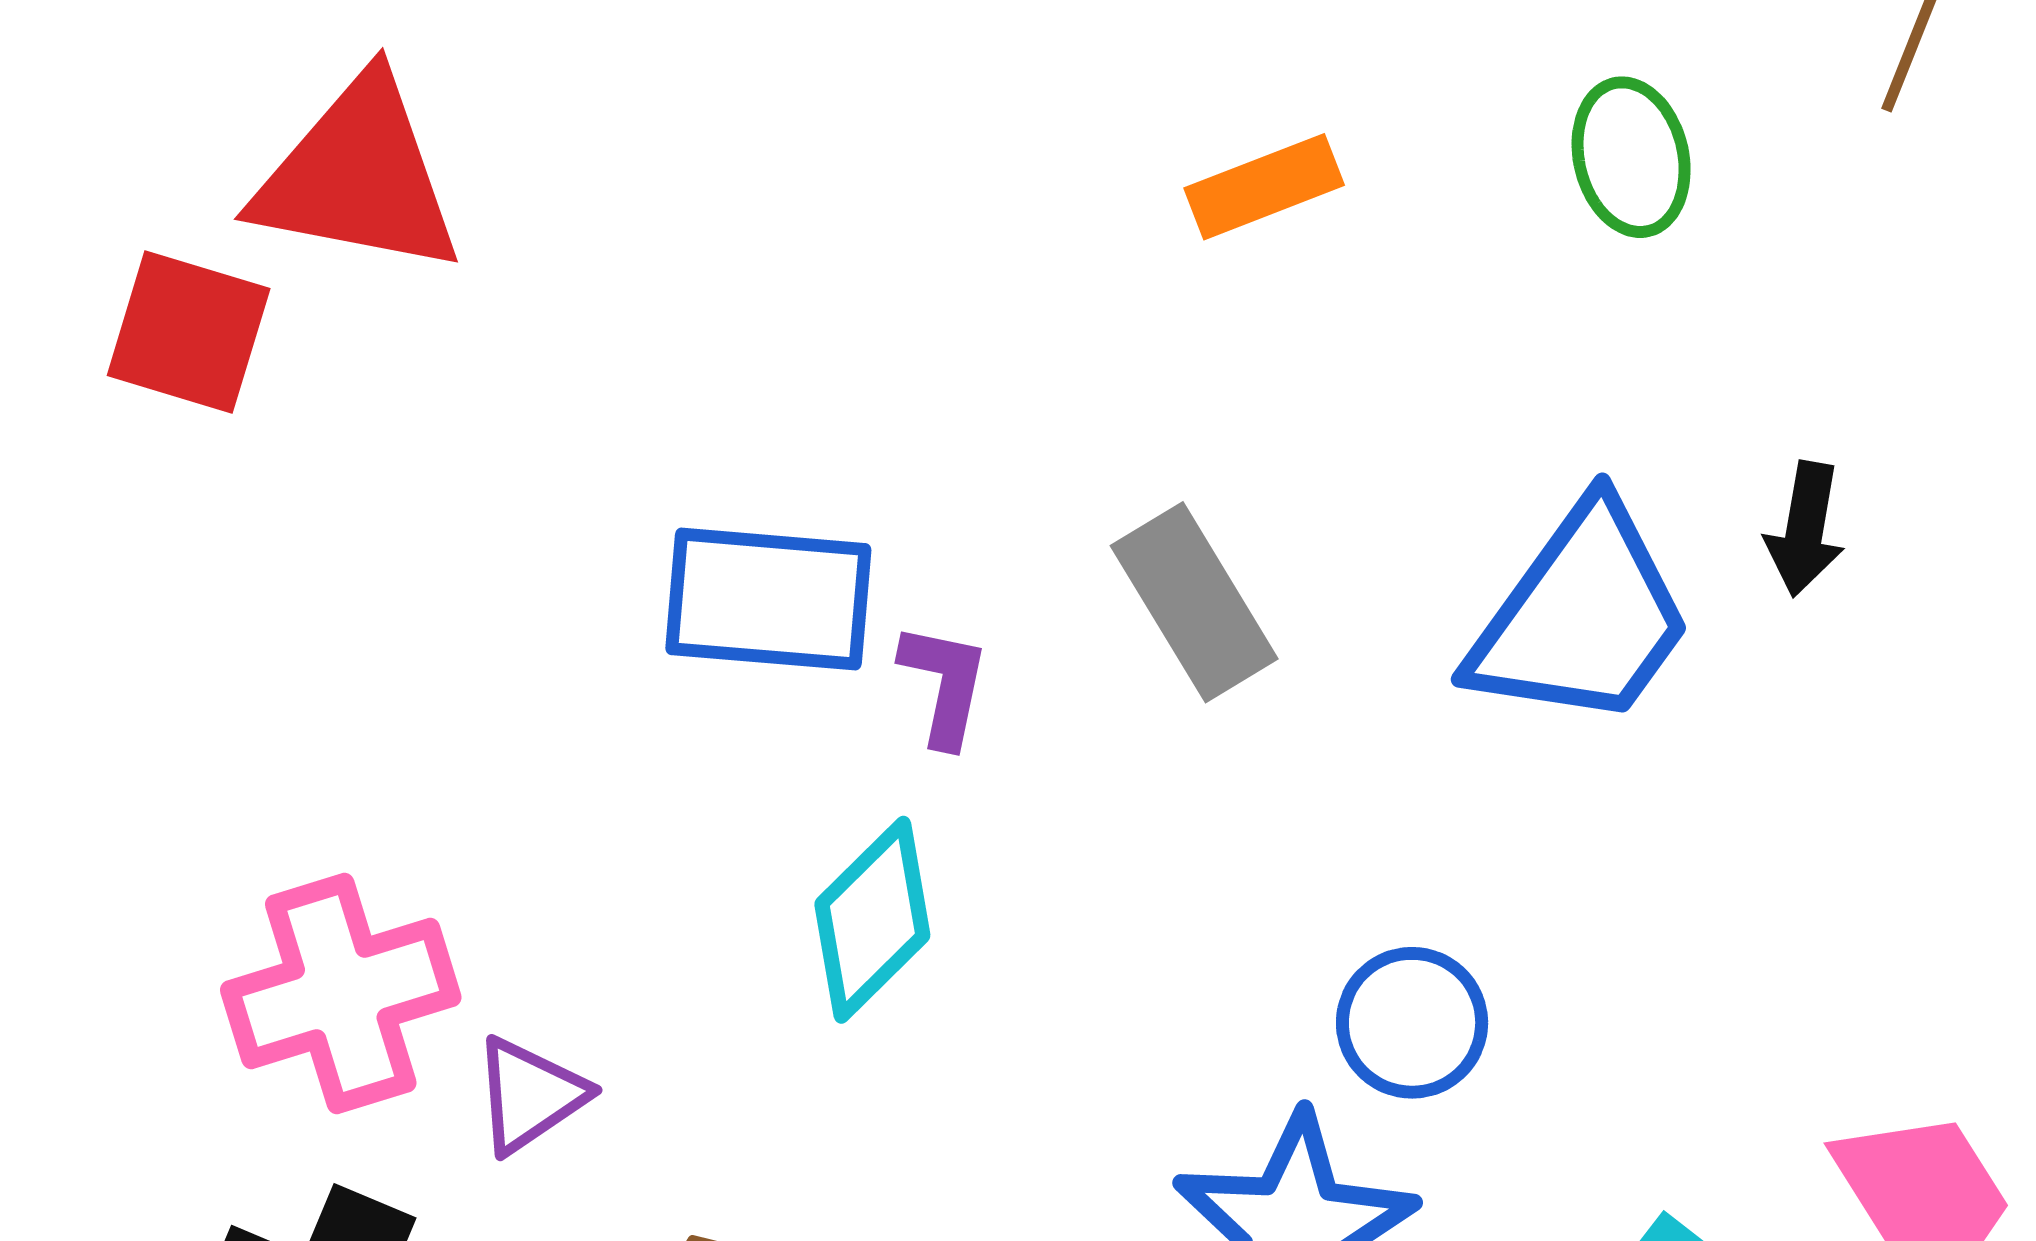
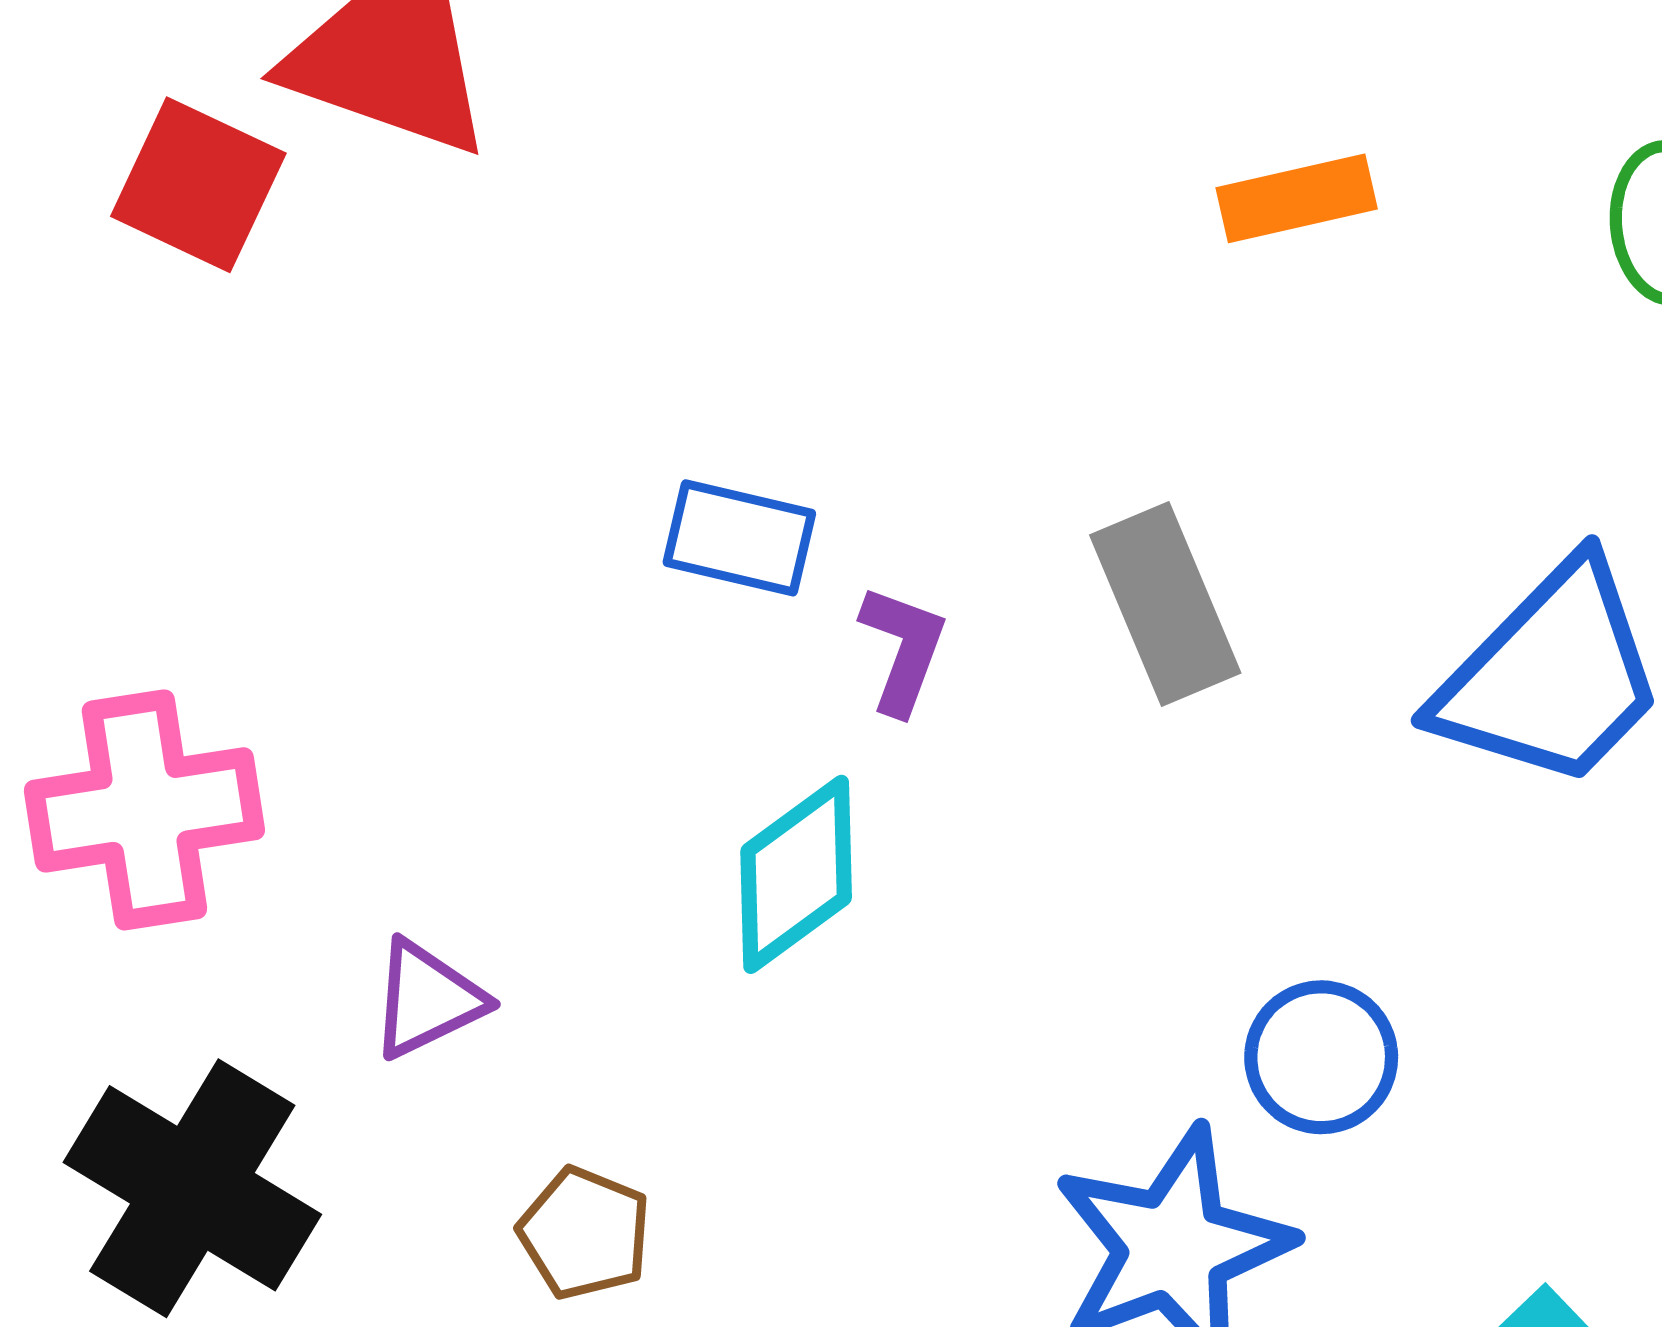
blue rectangle: (768, 599) -> (739, 538), size x0.7
pink cross: (341, 994) -> (144, 810), moved

